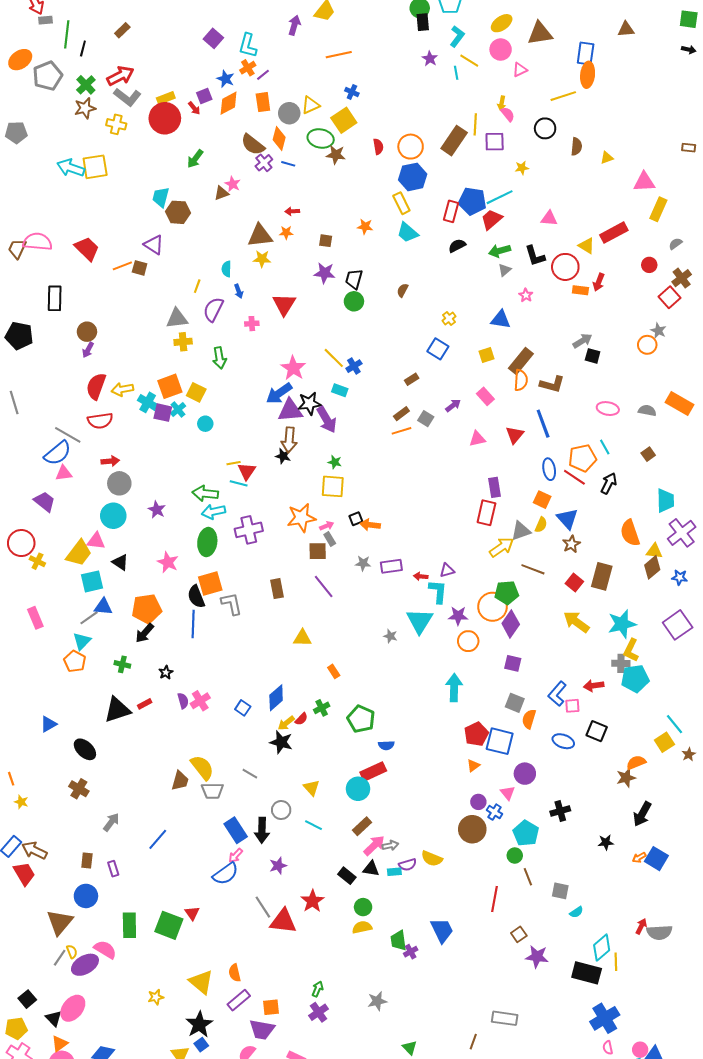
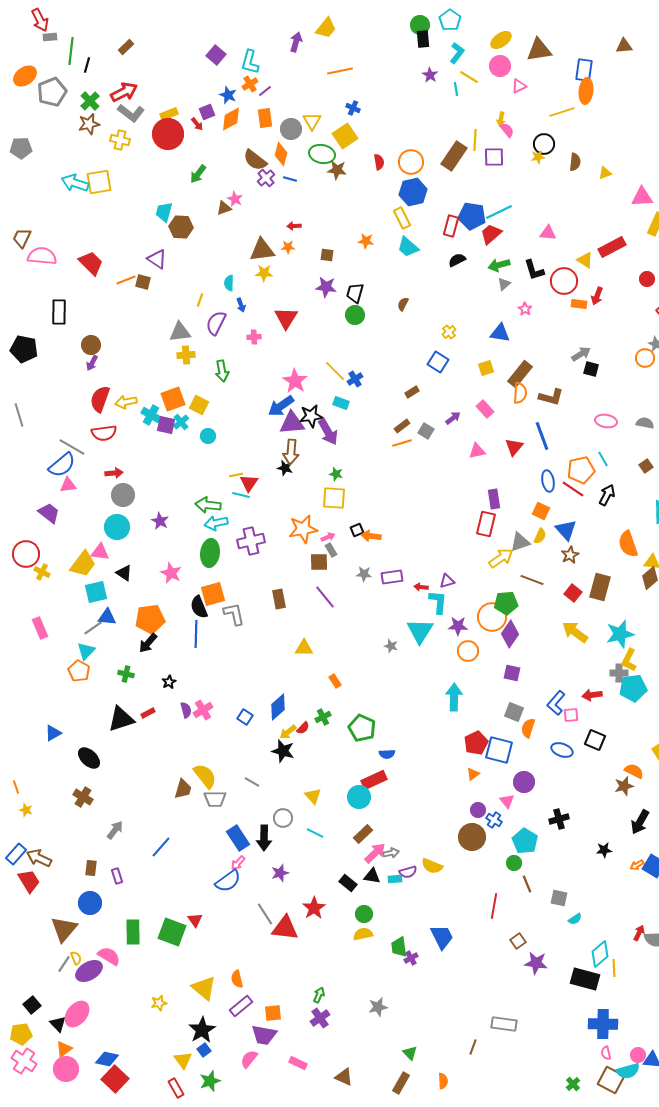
yellow triangle: (310, 105) -> (312, 121), turned -36
yellow star: (522, 168) -> (538, 157), moved
brown trapezoid: (17, 249) -> (22, 238), moved
orange semicircle: (636, 762) -> (634, 771), turned 48
blue cross: (605, 1018) -> (603, 1024), turned 32

